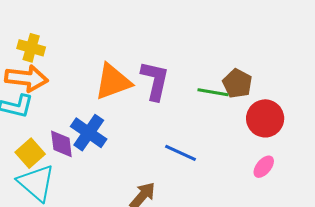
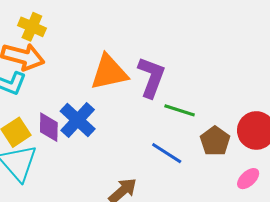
brown pentagon: (237, 83) -> (215, 141), moved
green line: (213, 92) -> (180, 110), moved

